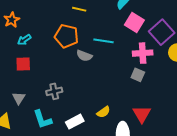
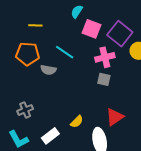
cyan line: (104, 41) -> (65, 52), turned 36
red triangle: (142, 114) -> (115, 117), turned 36

